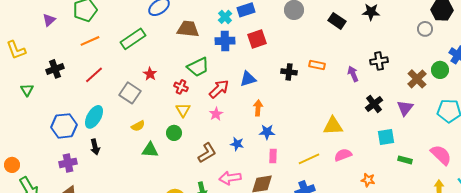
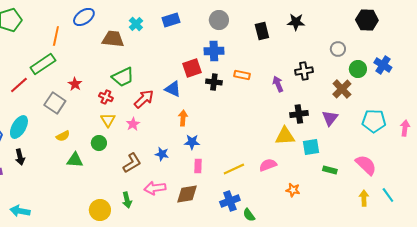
cyan cross: (225, 17) -> (136, 24), moved
black rectangle: (337, 21) -> (262, 31), turned 42
gray circle: (425, 29) -> (338, 49), moved
green rectangle: (133, 39) -> (43, 64), moved
red square: (257, 39) -> (192, 68), moved
orange line: (90, 41) -> (56, 36), moved, turned -54
blue cross: (225, 41) -> (214, 51), moved
green circle: (440, 70) -> (358, 69), moved
blue triangle: (248, 79) -> (173, 89), turned 42
black cross: (374, 104) -> (299, 114), turned 30
pink star: (216, 114) -> (133, 124), moved
yellow triangle: (333, 126) -> (285, 136), moved

